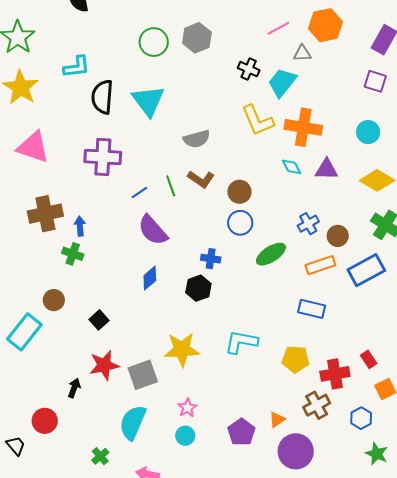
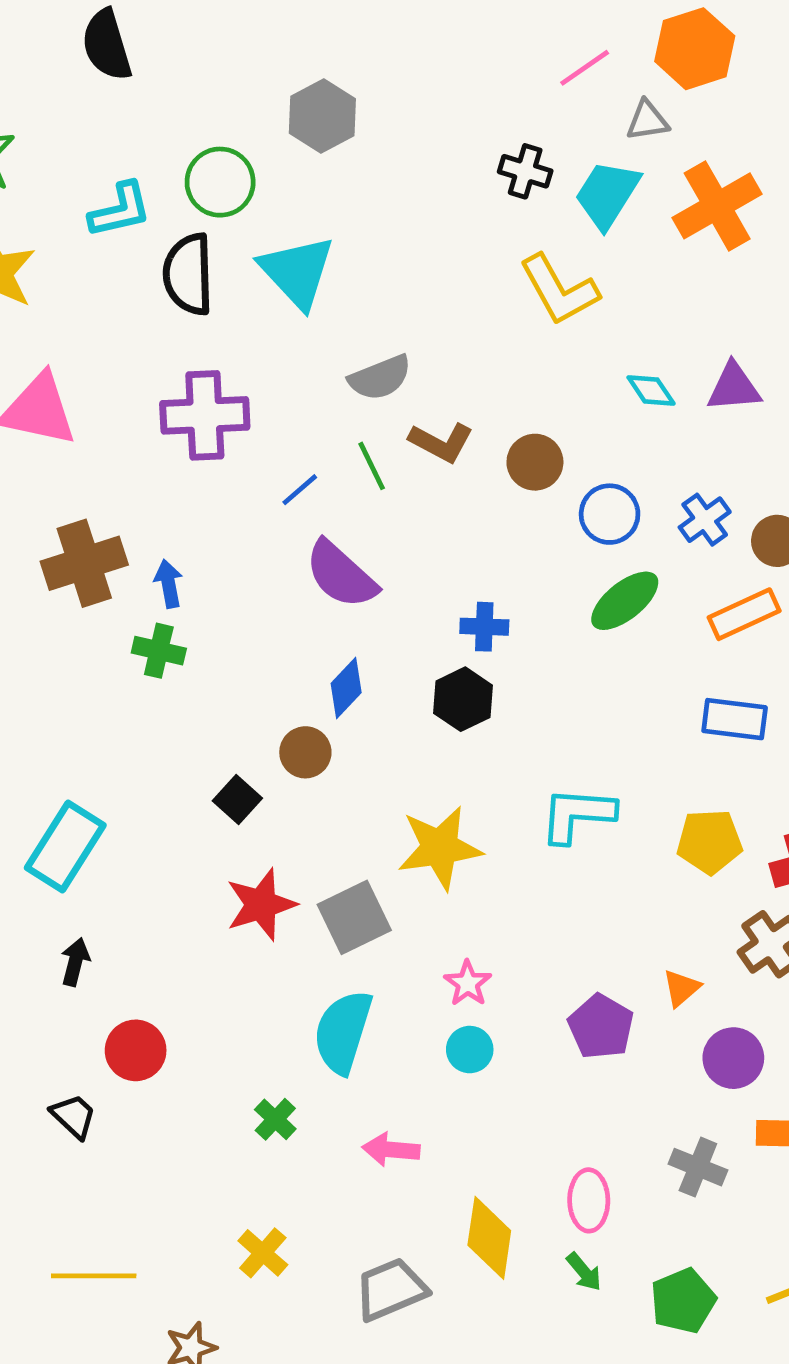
gray hexagon: (197, 38) -> (322, 116), moved
green circle: (154, 42) -> (220, 182), moved
orange cross: (303, 127) -> (717, 206), moved, turned -33
gray semicircle: (197, 139) -> (380, 378), moved
blue circle: (240, 223) -> (610, 514), moved
brown circle: (54, 300) -> (305, 752), moved
black arrow: (74, 388) -> (75, 962), moved
purple circle: (296, 451) -> (733, 1058), size x0.7

